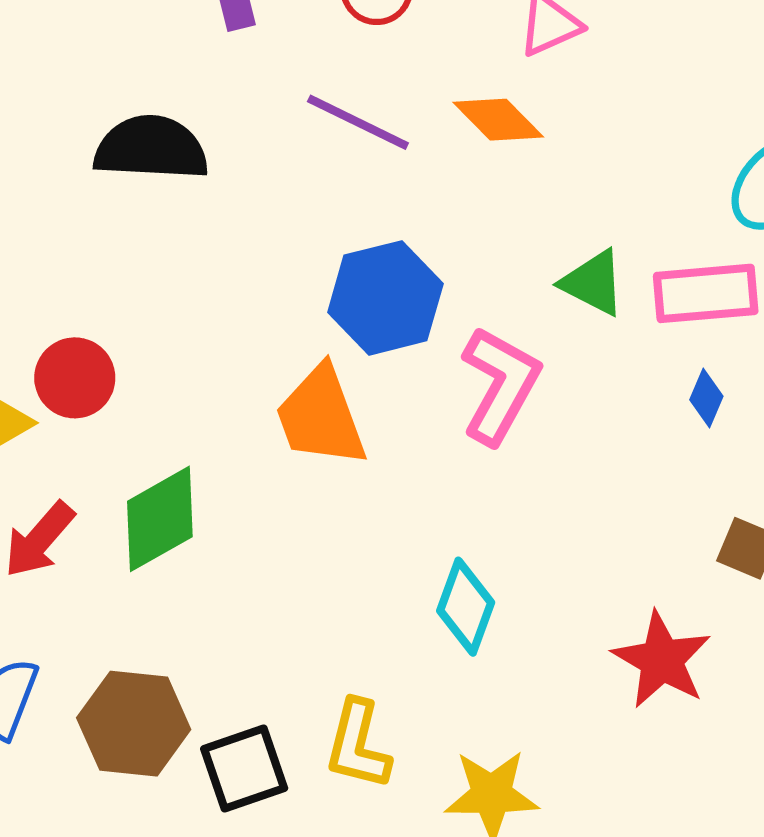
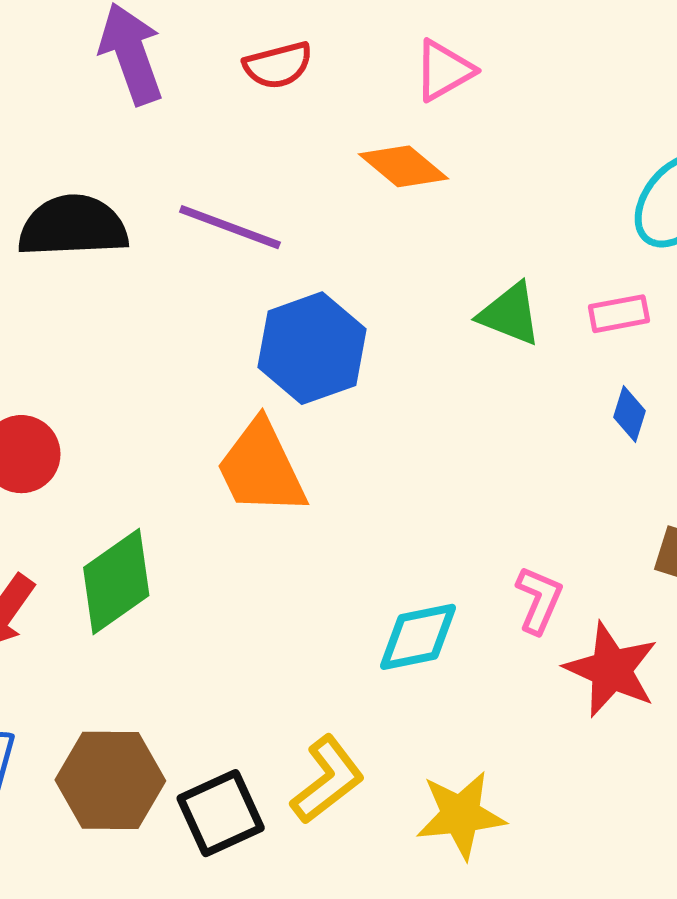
purple line: (358, 122) -> (230, 227), moved
pink rectangle: (706, 293) -> (619, 314), size x0.6
pink L-shape: (500, 385) -> (539, 600), moved, size x0.6
cyan diamond: (466, 607) -> (418, 637), turned 64
yellow L-shape: (358, 745) -> (327, 780), turned -136

